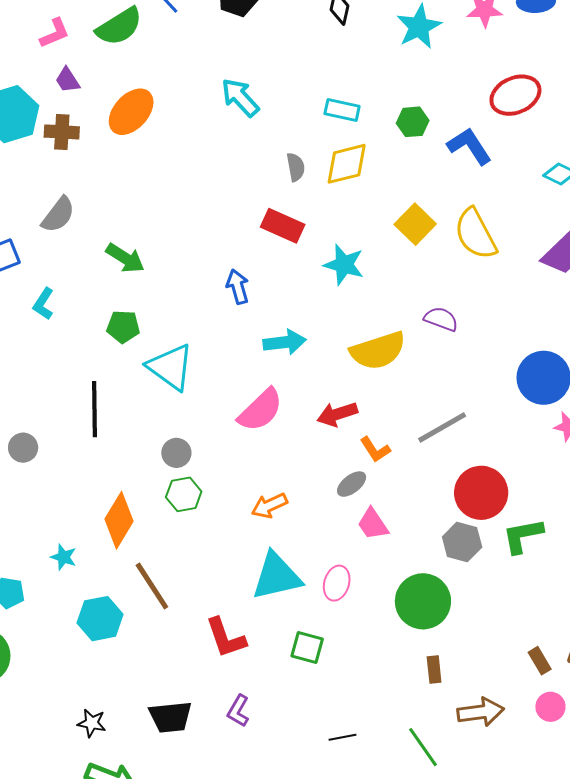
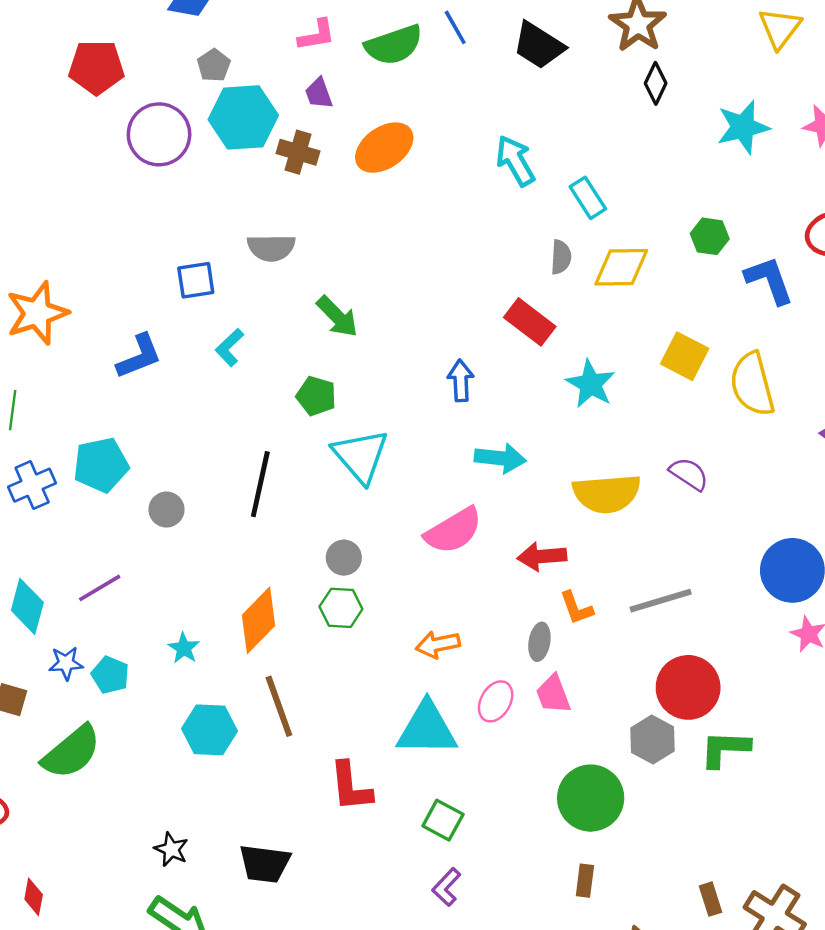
cyan rectangle: (342, 110) -> (588, 198), moved, turned 32
gray semicircle: (58, 215) -> (271, 248), turned 39
yellow square: (415, 224) -> (685, 356), turned -30
gray ellipse: (352, 484) -> (539, 642), turned -56
pink ellipse: (337, 583) -> (496, 701), moved
purple L-shape: (238, 711) -> (446, 887), moved

